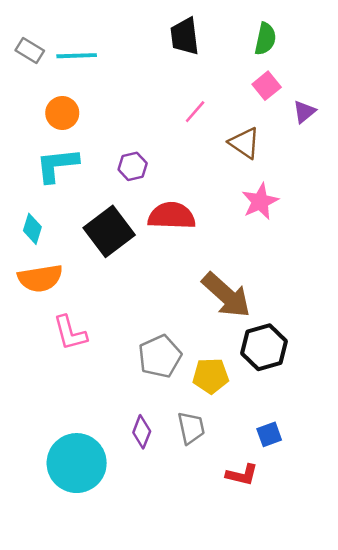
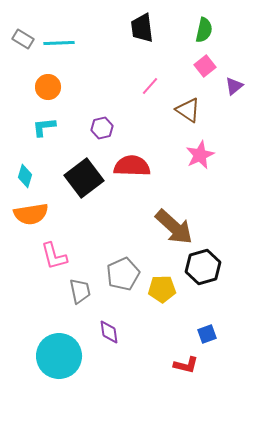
cyan L-shape: (57, 165) -> (44, 127), size x0.7
gray trapezoid: (191, 428) -> (80, 291), moved
purple diamond: (142, 432) -> (109, 332), turned -30

